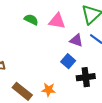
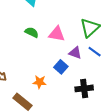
blue square: (68, 61) -> (61, 67), moved
orange star: (49, 90) -> (40, 82), moved

